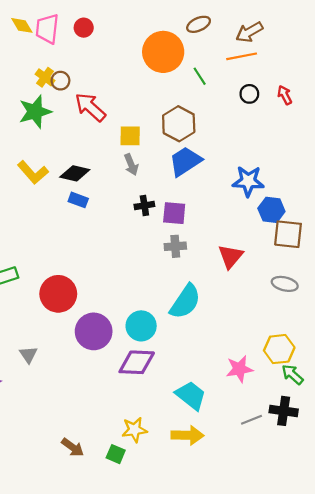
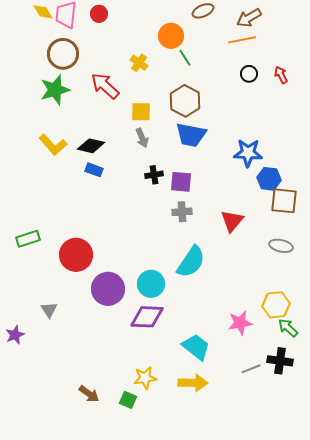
orange circle: (163, 52) -> (171, 36), size x0.7
green line: (200, 76) -> (185, 58), moved
yellow cross: (45, 77) -> (139, 63), moved
brown circle: (60, 81) -> (63, 54), moved, size x1.8
blue trapezoid: (185, 161) -> (191, 135), turned -136

